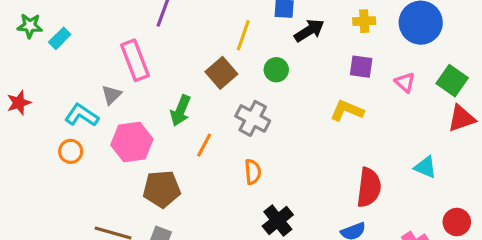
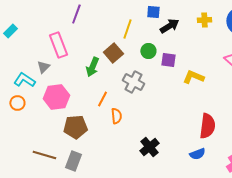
purple square: (361, 67) -> (168, 60), moved
green arrow: (181, 111) -> (92, 67), moved
orange semicircle: (253, 172) -> (116, 116), moved

